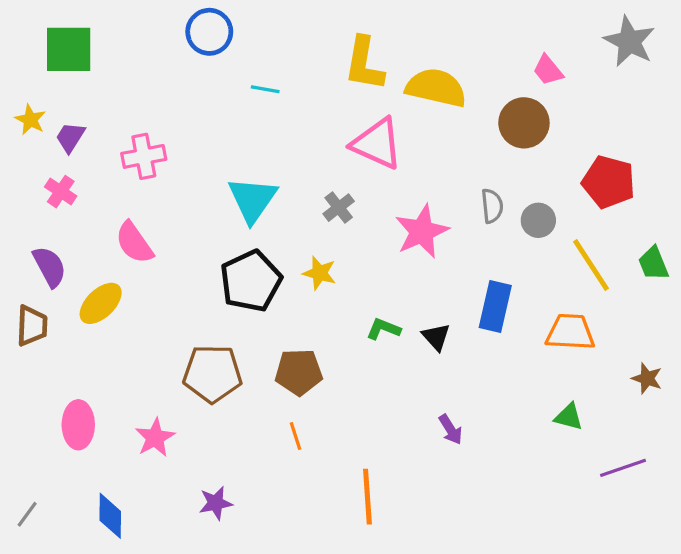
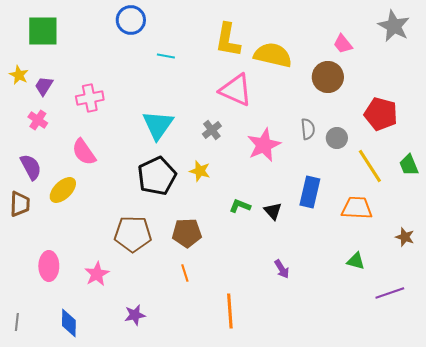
gray line: (27, 514) -> (17, 322), turned -30

